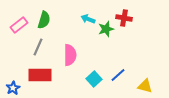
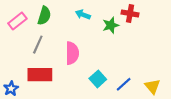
cyan arrow: (88, 19) -> (83, 15), moved
blue line: (118, 75) -> (124, 84), moved
yellow triangle: (145, 86) -> (153, 86), turned 35

